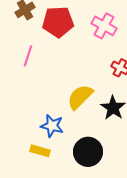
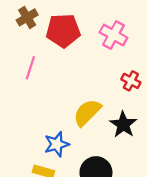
blue star: (52, 126) -> (57, 144), turned -30

